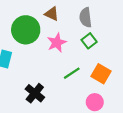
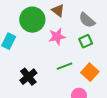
gray semicircle: (86, 18) -> (87, 20), turned -54

